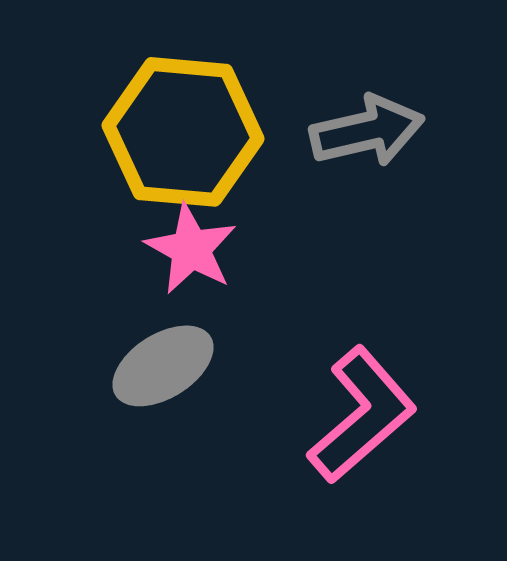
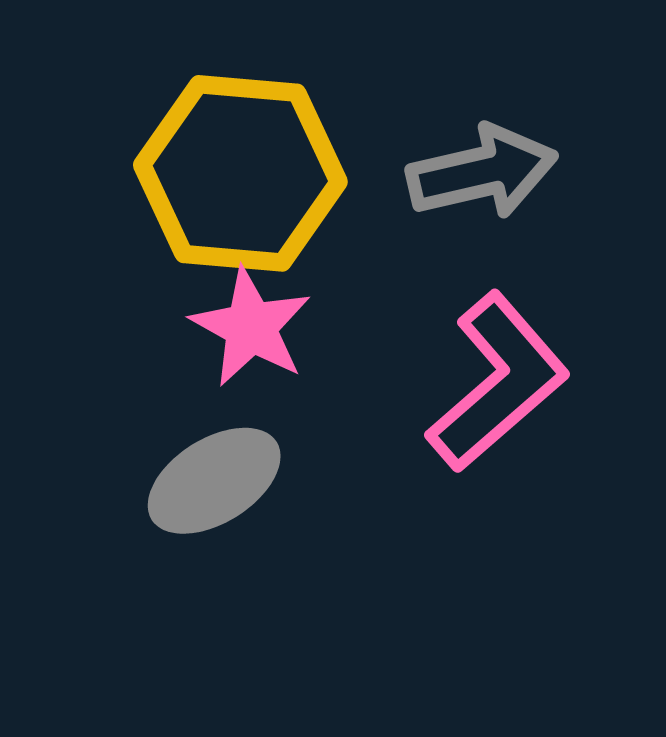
pink L-shape: (362, 415) -> (498, 382), moved

